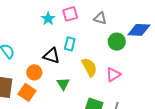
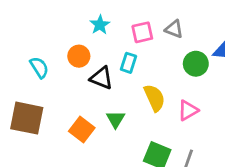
pink square: (70, 14) -> (142, 32), moved
orange circle: (34, 72) -> (79, 56), moved
orange square: (27, 92) -> (82, 129), moved

